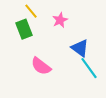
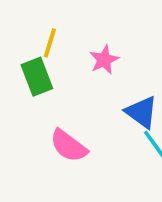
yellow line: (31, 11) -> (50, 43), turned 56

